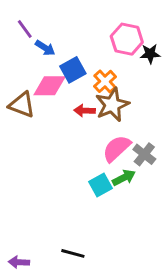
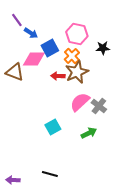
pink hexagon: (127, 39) -> (77, 34), moved
black star: (150, 54) -> (103, 48), moved
green arrow: (124, 178) -> (89, 133), moved
cyan square: (101, 185) -> (53, 127), moved

